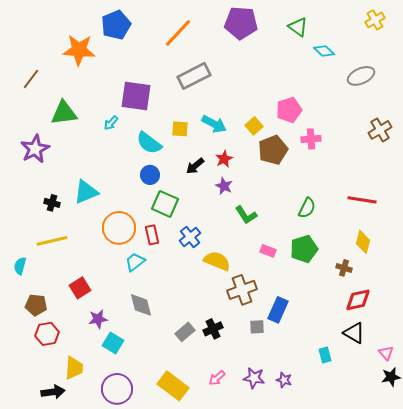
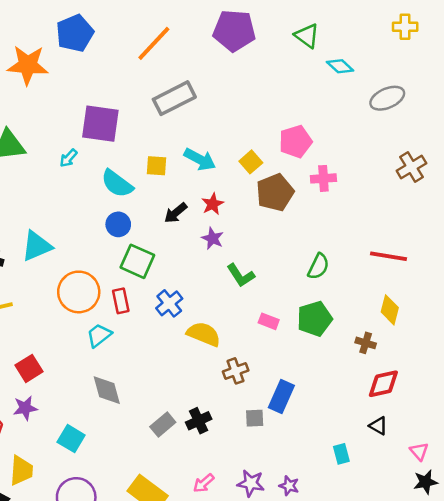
yellow cross: (375, 20) -> (405, 27), turned 30
brown cross: (242, 290) -> (236, 371), size x0.7
purple star: (98, 319) -> (25, 408), moved
black triangle: (354, 333) -> (378, 426), size x0.7

